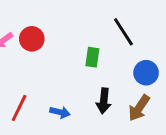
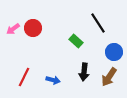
green rectangle: (92, 57) -> (76, 41), turned -56

